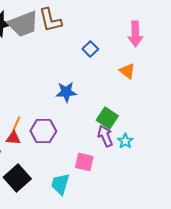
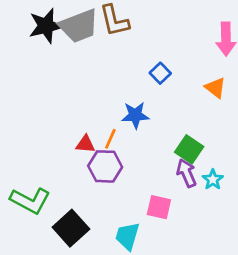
blue square: (90, 49) -> (160, 73), moved
orange line: (16, 124) -> (110, 139), moved
red triangle: (13, 138) -> (85, 144), moved

